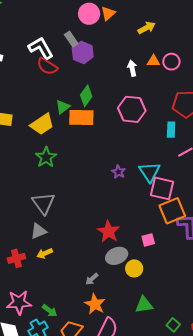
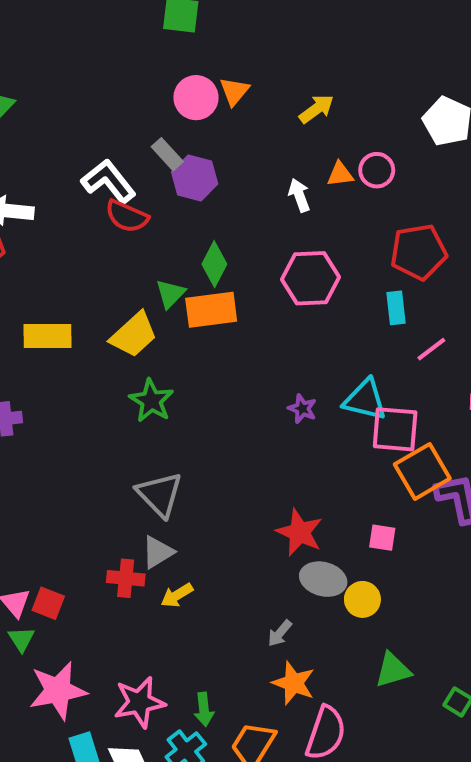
cyan triangle: (150, 172) -> (365, 400), turned -35
pink square: (148, 240) -> (382, 538), turned 32
gray ellipse: (117, 256) -> (323, 579), turned 45
red cross: (16, 258) -> (126, 578), moved, turned 30
green arrow: (50, 311) -> (204, 709), turned 56

